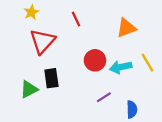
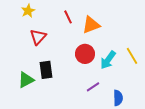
orange triangle: (126, 28) -> (91, 25), moved
red triangle: (42, 41) -> (38, 37), size x0.7
cyan arrow: (121, 67) -> (108, 60), turned -42

